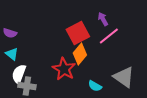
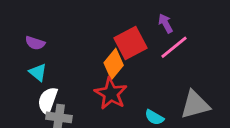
orange diamond: (80, 54) -> (114, 64), moved
gray triangle: (124, 77) -> (195, 105), turned -50

